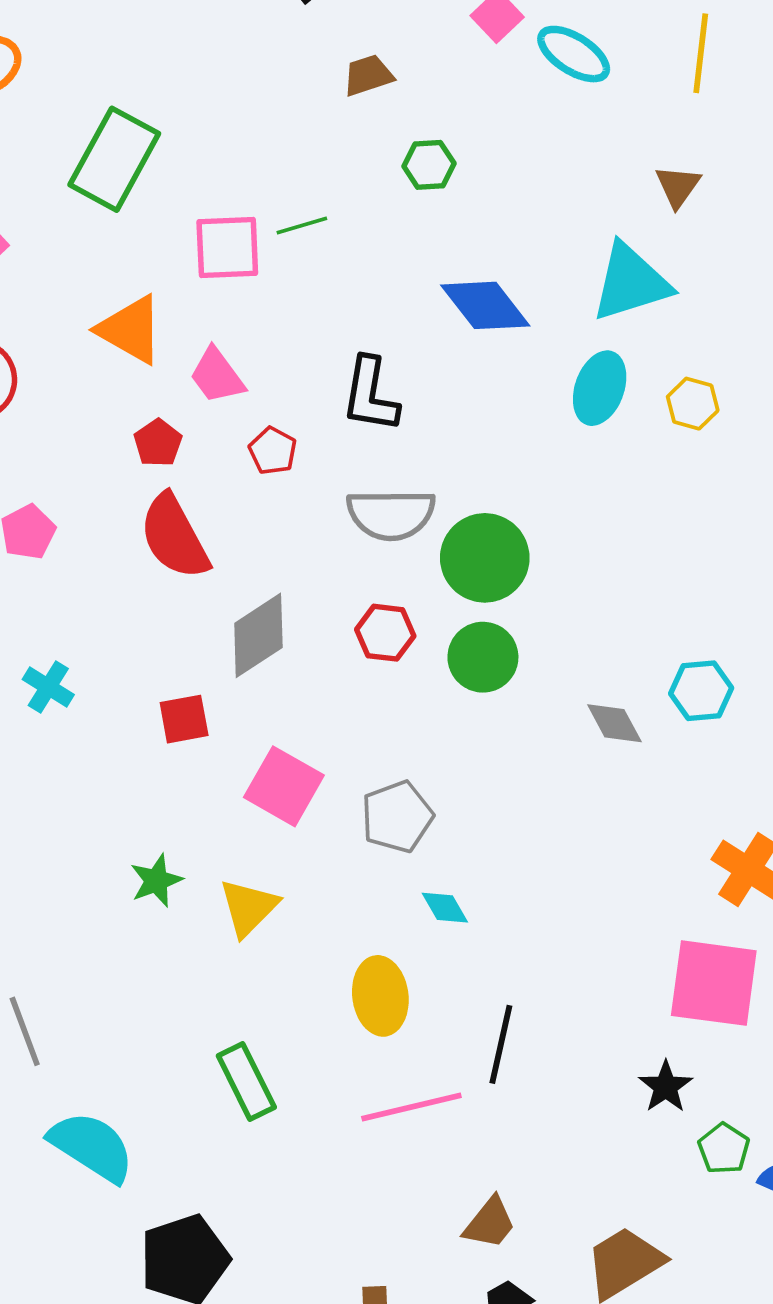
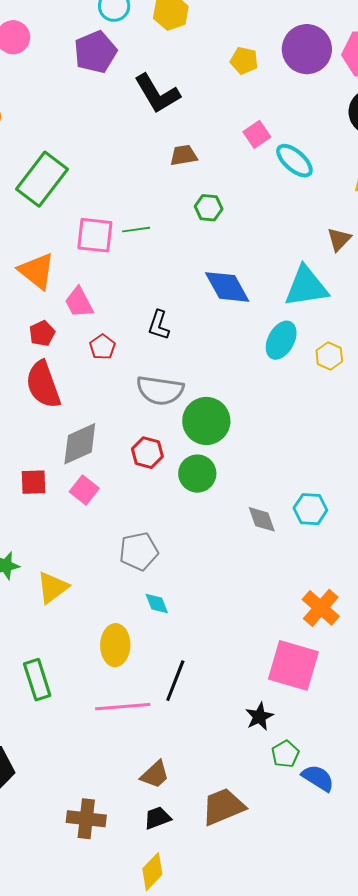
black L-shape: (370, 395) -> (159, 325), size x0.7
pink square: (284, 786) -> (84, 490), moved, size x0.7

